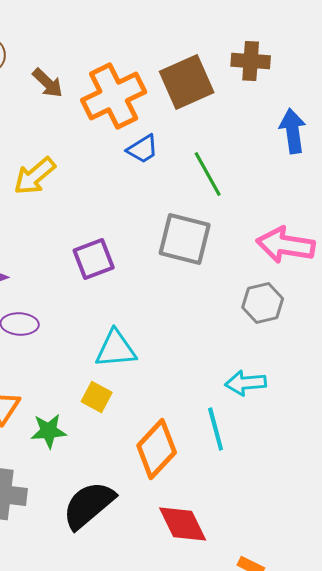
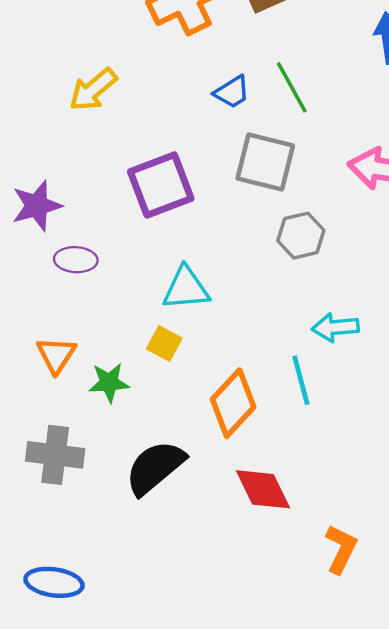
blue trapezoid: (143, 149) -> (232, 92), moved
purple square: (94, 259) -> (161, 185), size x1.4
gray hexagon: (263, 303) -> (301, 236), moved

